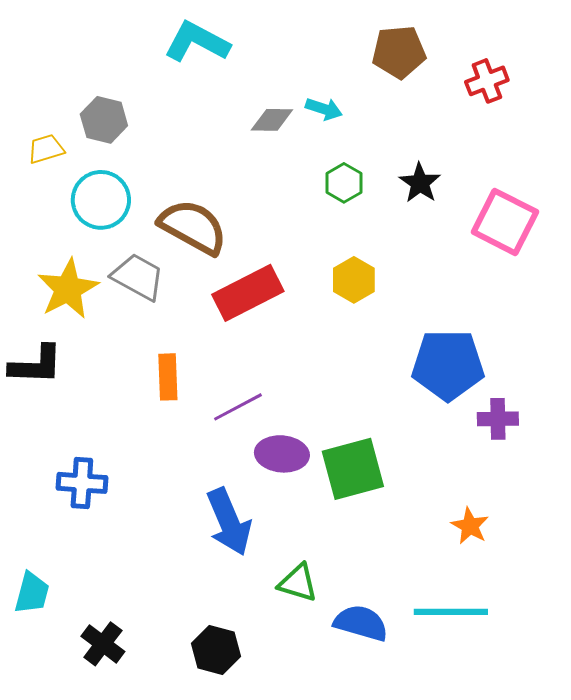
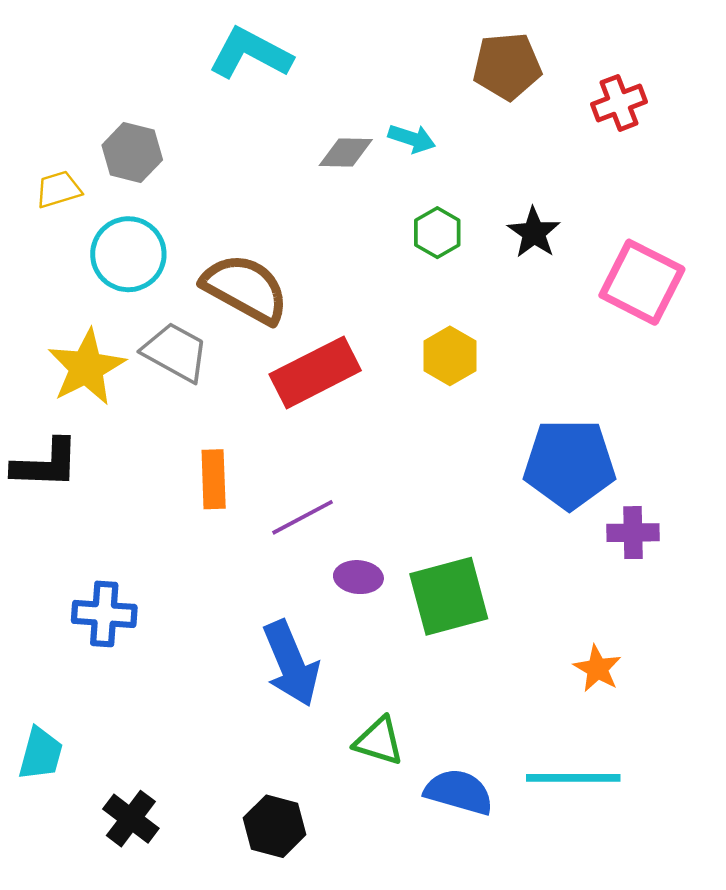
purple ellipse: (282, 454) -> (358, 577), size x0.7

